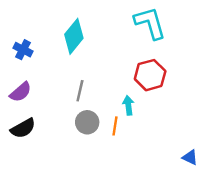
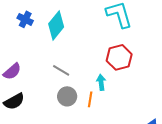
blue cross: (23, 50) -> (25, 19), moved
gray line: (80, 91) -> (61, 70), turned -72

